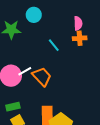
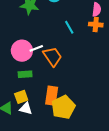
green rectangle: (13, 107) -> (25, 74), moved

